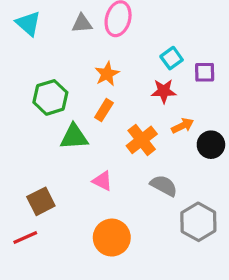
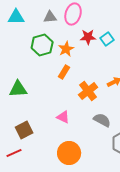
cyan triangle: (28, 23) -> (16, 17), turned -42
red star: (164, 91) -> (88, 37), moved
green hexagon: (50, 97) -> (42, 45), moved
green triangle: (74, 137) -> (18, 89), moved

